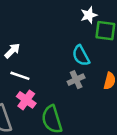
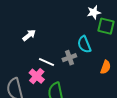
white line: (20, 76) -> (46, 62), moved
gray cross: (76, 80) -> (69, 58), moved

